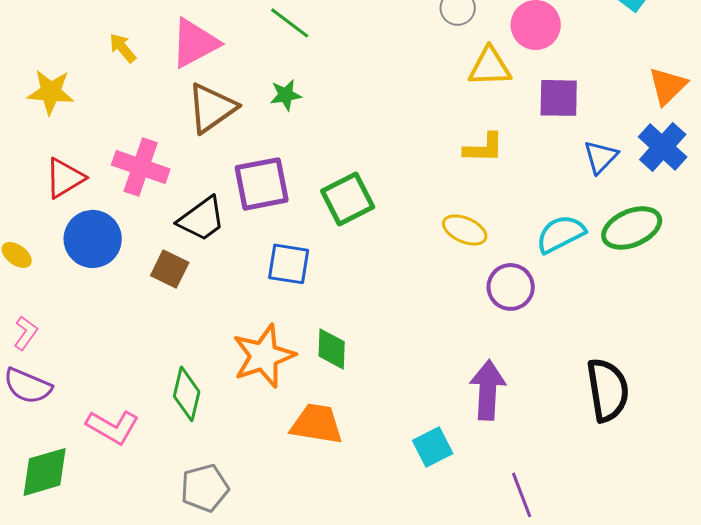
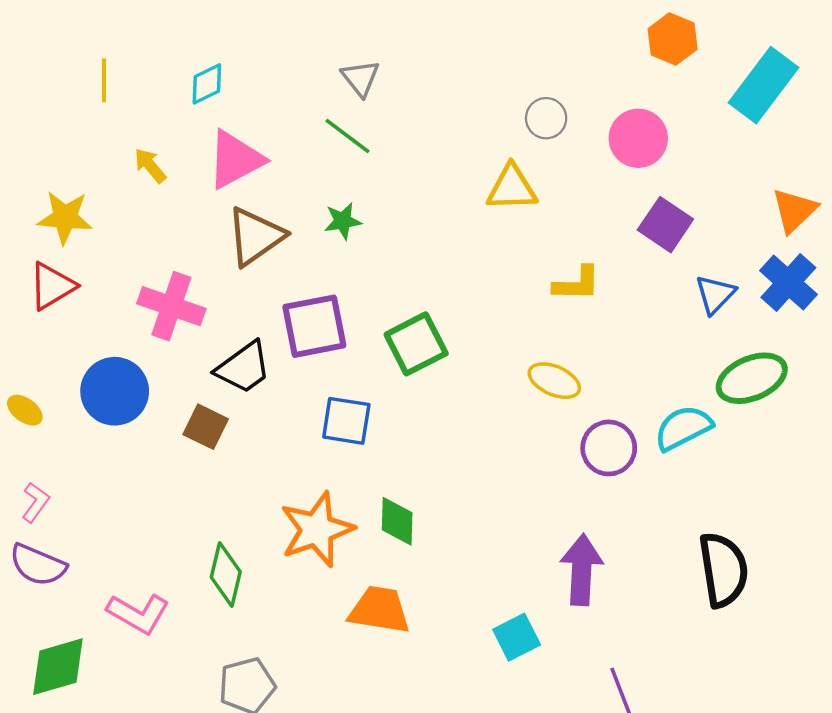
yellow triangle: (490, 67) -> (512, 188), moved
purple square: (559, 98) -> (665, 225), turned 33
red triangle: (65, 178) -> (52, 286), moved
cyan semicircle: (561, 234) -> (683, 428), moved

